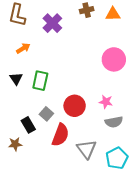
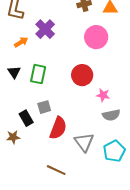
purple cross: (52, 23) -> (45, 29), moved
pink circle: (114, 59) -> (96, 37), moved
red circle: (75, 106) -> (82, 75), moved
gray square: (46, 114) -> (44, 107), turned 32

